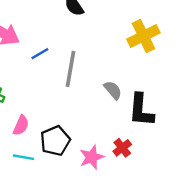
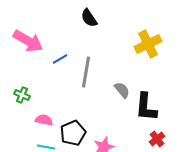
pink semicircle: (21, 125) -> (44, 120), turned -102
red cross: (122, 148) -> (157, 139), moved

